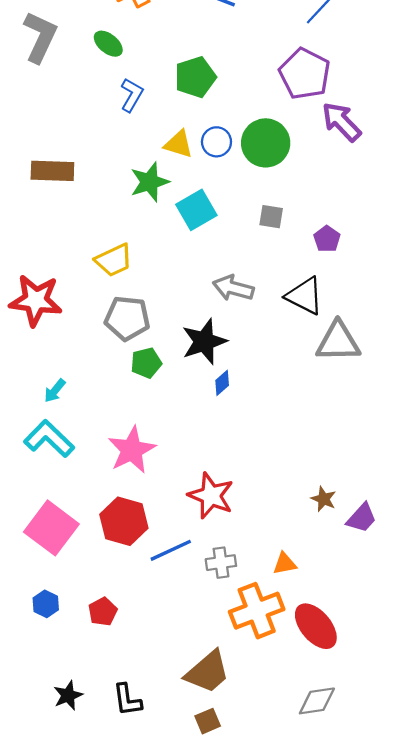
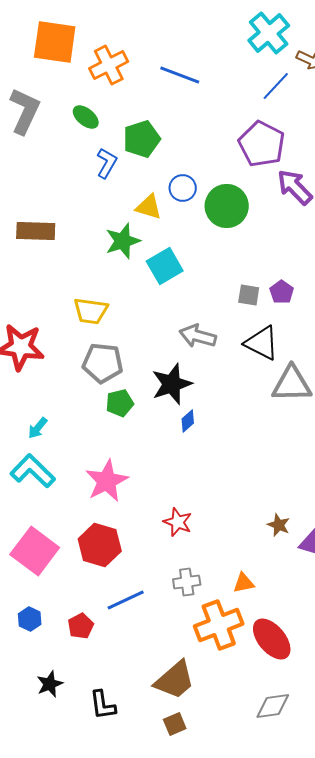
green pentagon: (195, 77) -> (142, 139), moved
blue circle: (216, 142) -> (183, 188), moved
gray square: (271, 217) -> (249, 295), moved
yellow trapezoid: (114, 260) -> (91, 311), turned 33
red star: (211, 496) -> (178, 522), size x0.7
blue line: (171, 550) -> (126, 600), moved
black star: (68, 695) -> (50, 684), moved

